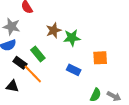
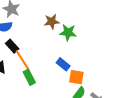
green rectangle: (38, 54) -> (29, 77), moved
orange square: (100, 58) -> (76, 77), moved

